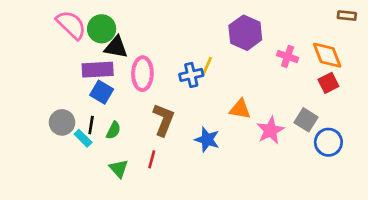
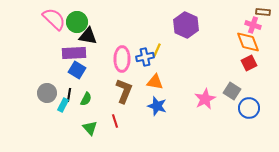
pink cross: (288, 56) -> (253, 25), moved
pink ellipse: (142, 74) -> (122, 59), moved
orange triangle: (240, 109) -> (155, 82), moved
cyan rectangle: (83, 138) -> (63, 105), turned 72
red line: (152, 159) -> (115, 121), turned -32

